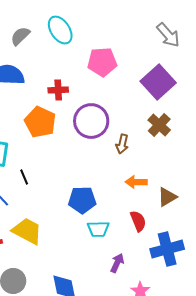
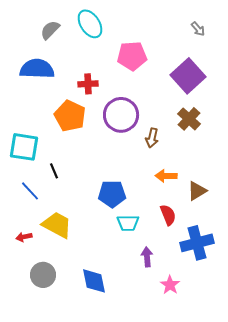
gray arrow: (168, 35) -> (198, 29), size x0.6
purple arrow: (117, 263) -> (147, 257), turned -30

